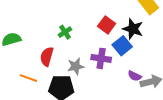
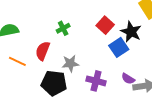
purple cross: (101, 58) -> (96, 81), moved
orange line: (28, 78) -> (17, 61), moved

